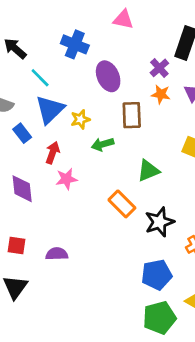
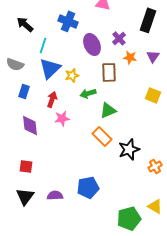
purple cross: (159, 68) -> (119, 38), moved
cyan line: (40, 78) -> (43, 45), turned 63
blue rectangle: (22, 133) -> (24, 91), moved, turned 56
green triangle: (148, 171) -> (108, 110), moved
purple semicircle: (57, 254) -> (55, 195), moved
blue pentagon: (157, 275) -> (88, 187), moved

